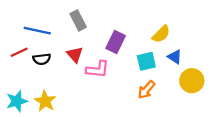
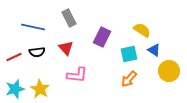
yellow semicircle: (161, 34) -> (142, 30), turned -102
red line: (19, 52) -> (14, 57), moved
pink L-shape: (97, 69) -> (77, 75), moved

